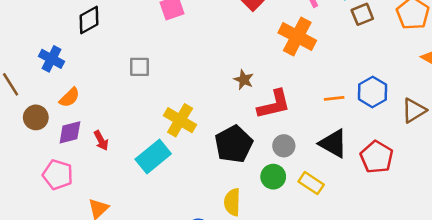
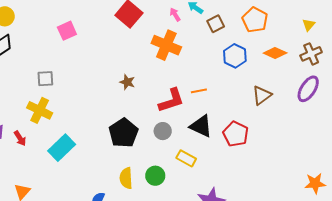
blue hexagon: (372, 92) -> (235, 56), moved
red L-shape: (274, 104) -> (171, 100), moved
yellow cross: (180, 120) -> (40, 110), moved
green circle: (273, 177) -> (155, 176), moved

